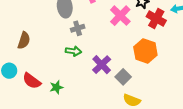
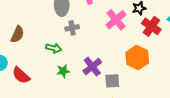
green arrow: (73, 51) -> (54, 48), moved
gray square: (123, 77) -> (112, 81), turned 35
green star: (56, 87) -> (63, 71), moved

